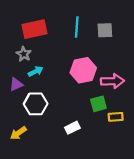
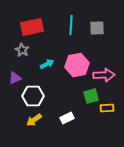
cyan arrow: (36, 71) -> (47, 64), moved
yellow arrow: (18, 133) -> (34, 120), moved

